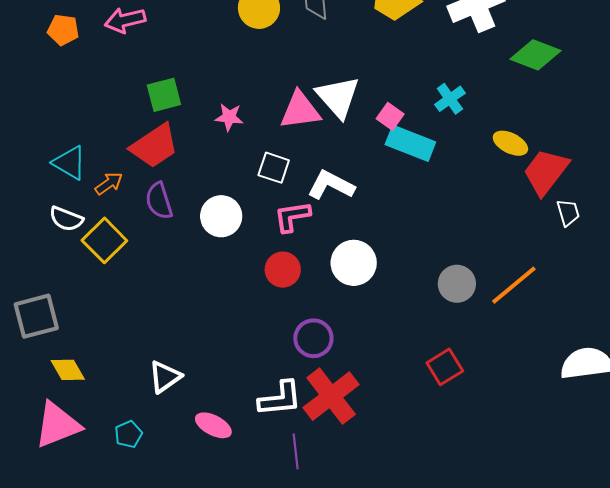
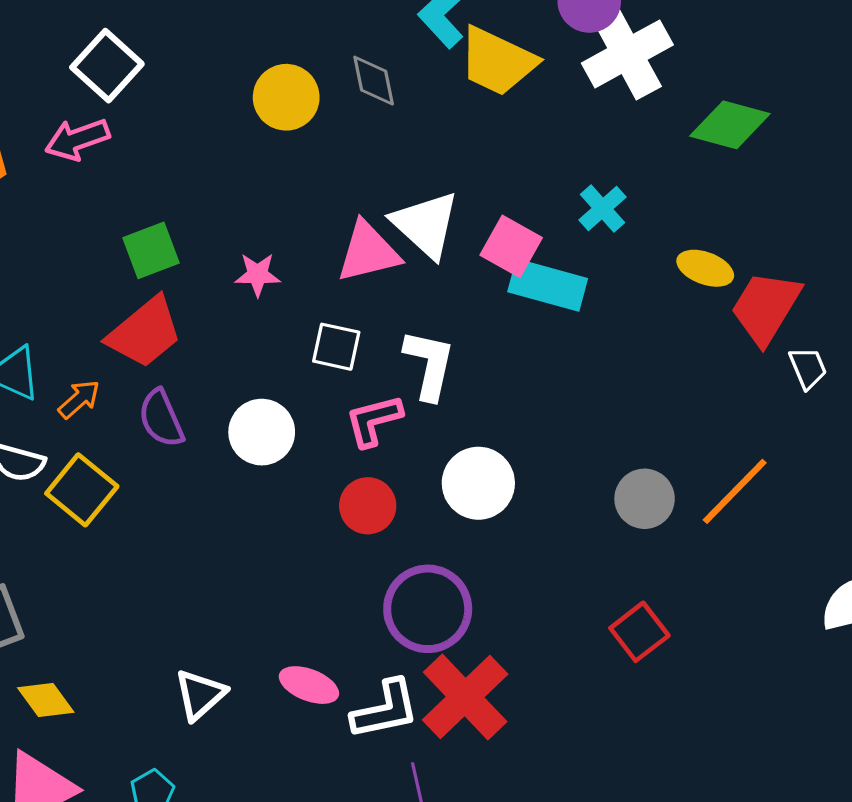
pink square: (390, 116) -> (511, 246), size x1.4
white L-shape: (331, 185) -> (429, 364), turned 81
purple circle: (313, 338) -> (428, 609), size x1.4
pink ellipse: (213, 425) -> (309, 685), moved

